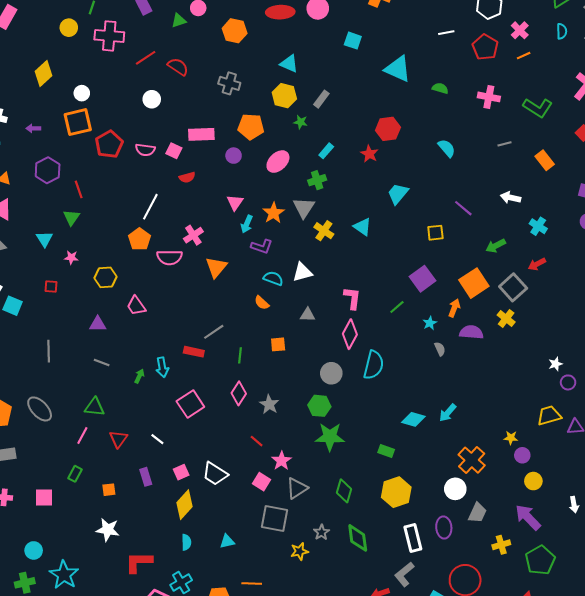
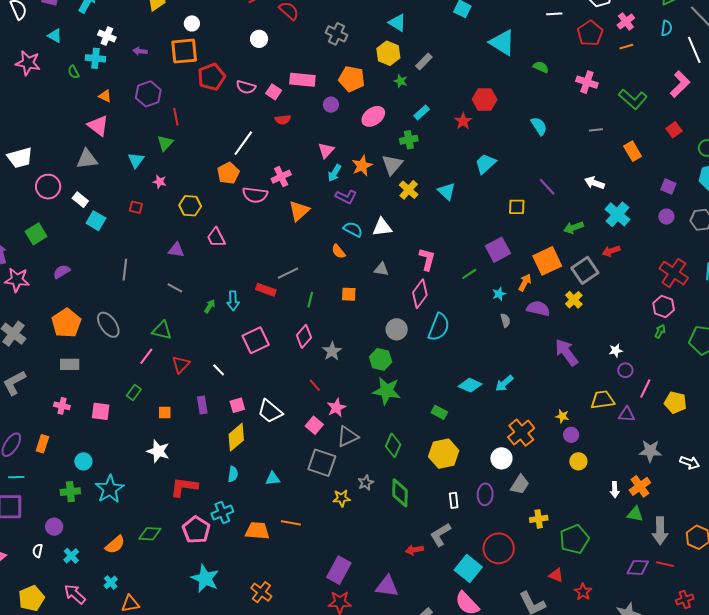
cyan cross: (538, 226) -> (617, 214), size x1.4
purple arrow: (528, 517) -> (566, 352), moved
white rectangle: (413, 538) -> (454, 500), size x0.6

